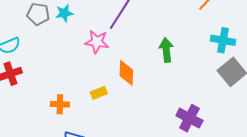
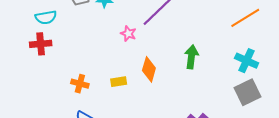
pink star: (97, 42) -> (128, 34), size x0.7

